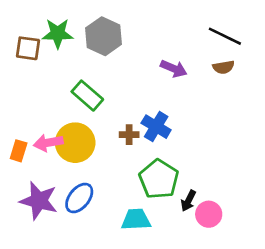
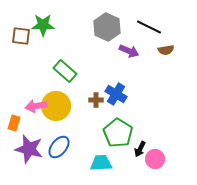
gray hexagon: (104, 36) -> (107, 27), moved
black line: (225, 36) -> (149, 27), moved
orange rectangle: (19, 151) -> (14, 123), moved

